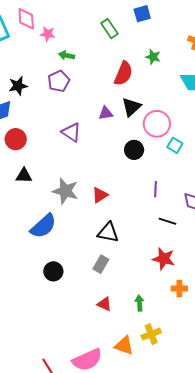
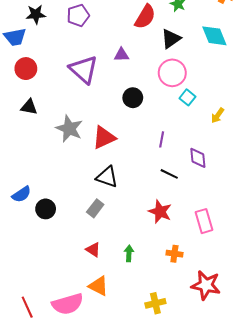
black triangle: (131, 107) -> (171, 39), moved
purple triangle: (71, 132) -> (84, 69), size x1.4
black circle: (134, 150) -> (133, 98), moved
red triangle: (100, 195) -> (104, 138), size x1.4
blue semicircle: (43, 226) -> (22, 194), moved, size x0.7
orange cross: (179, 288) -> (174, 254), moved
yellow cross: (151, 334) -> (155, 303), moved
orange triangle: (124, 345) -> (98, 286), moved

